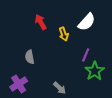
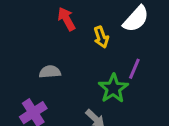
gray semicircle: (30, 57) -> (50, 72), turned 96
green star: (95, 71) -> (113, 88), moved

